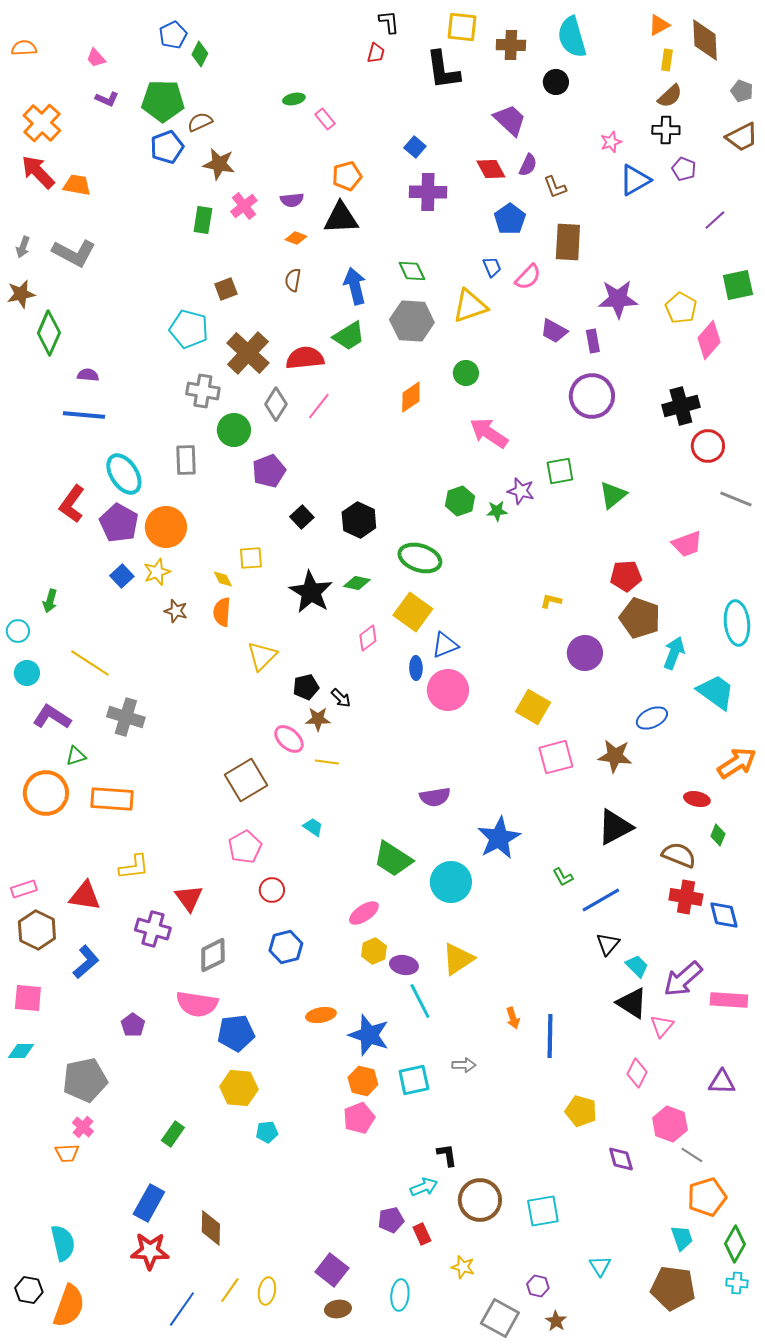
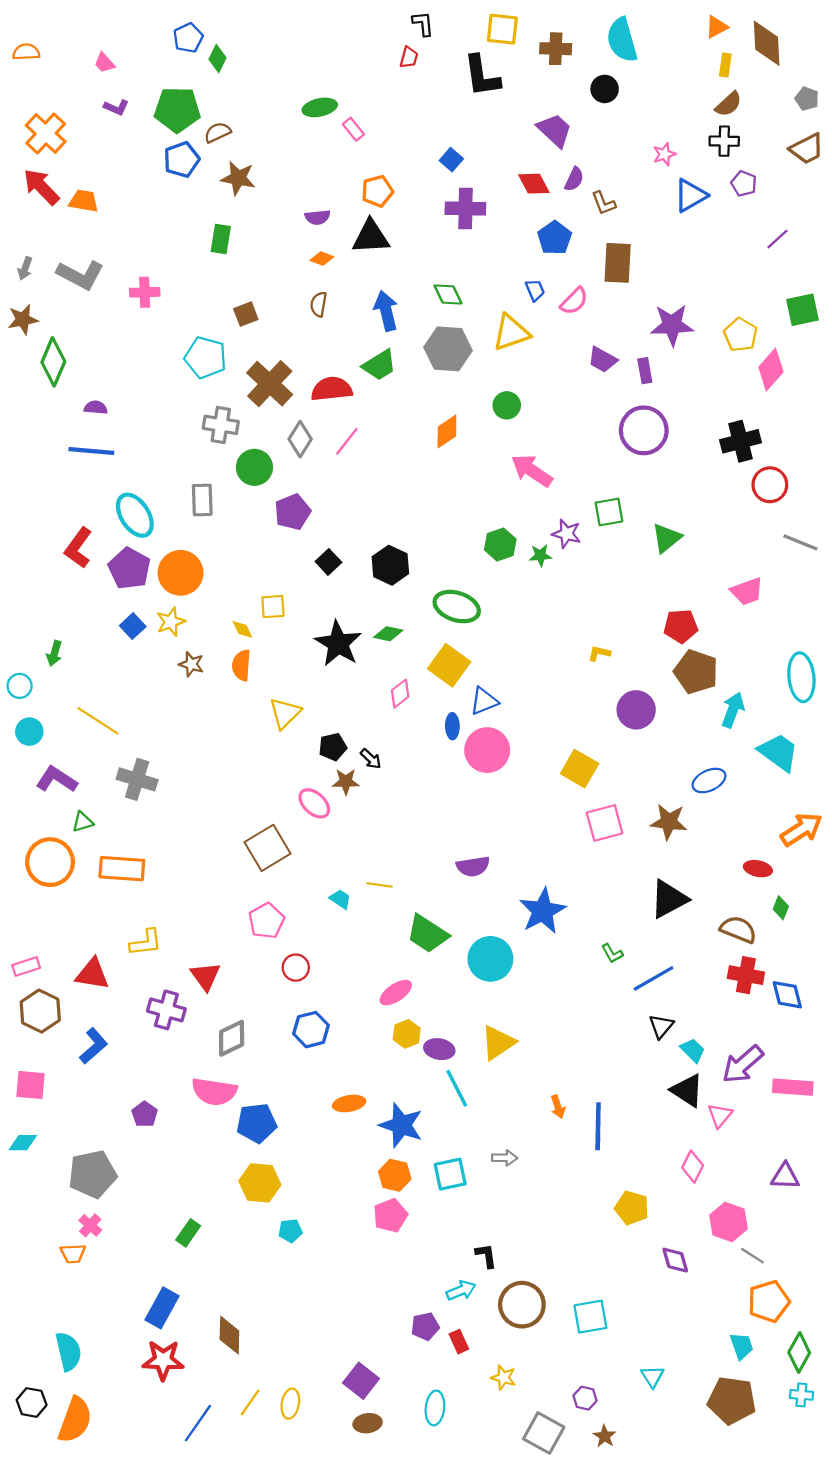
green ellipse: (294, 99) -> (320, 107), size x1.4
pink cross: (244, 206) -> (145, 292), moved, turned 36
yellow line: (327, 762) -> (380, 885), moved

